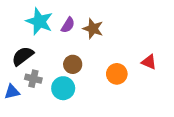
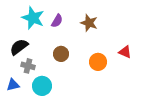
brown star: (93, 29) -> (89, 23), moved
cyan circle: (63, 88) -> (42, 86), moved
blue triangle: (12, 92) -> (13, 85), moved

